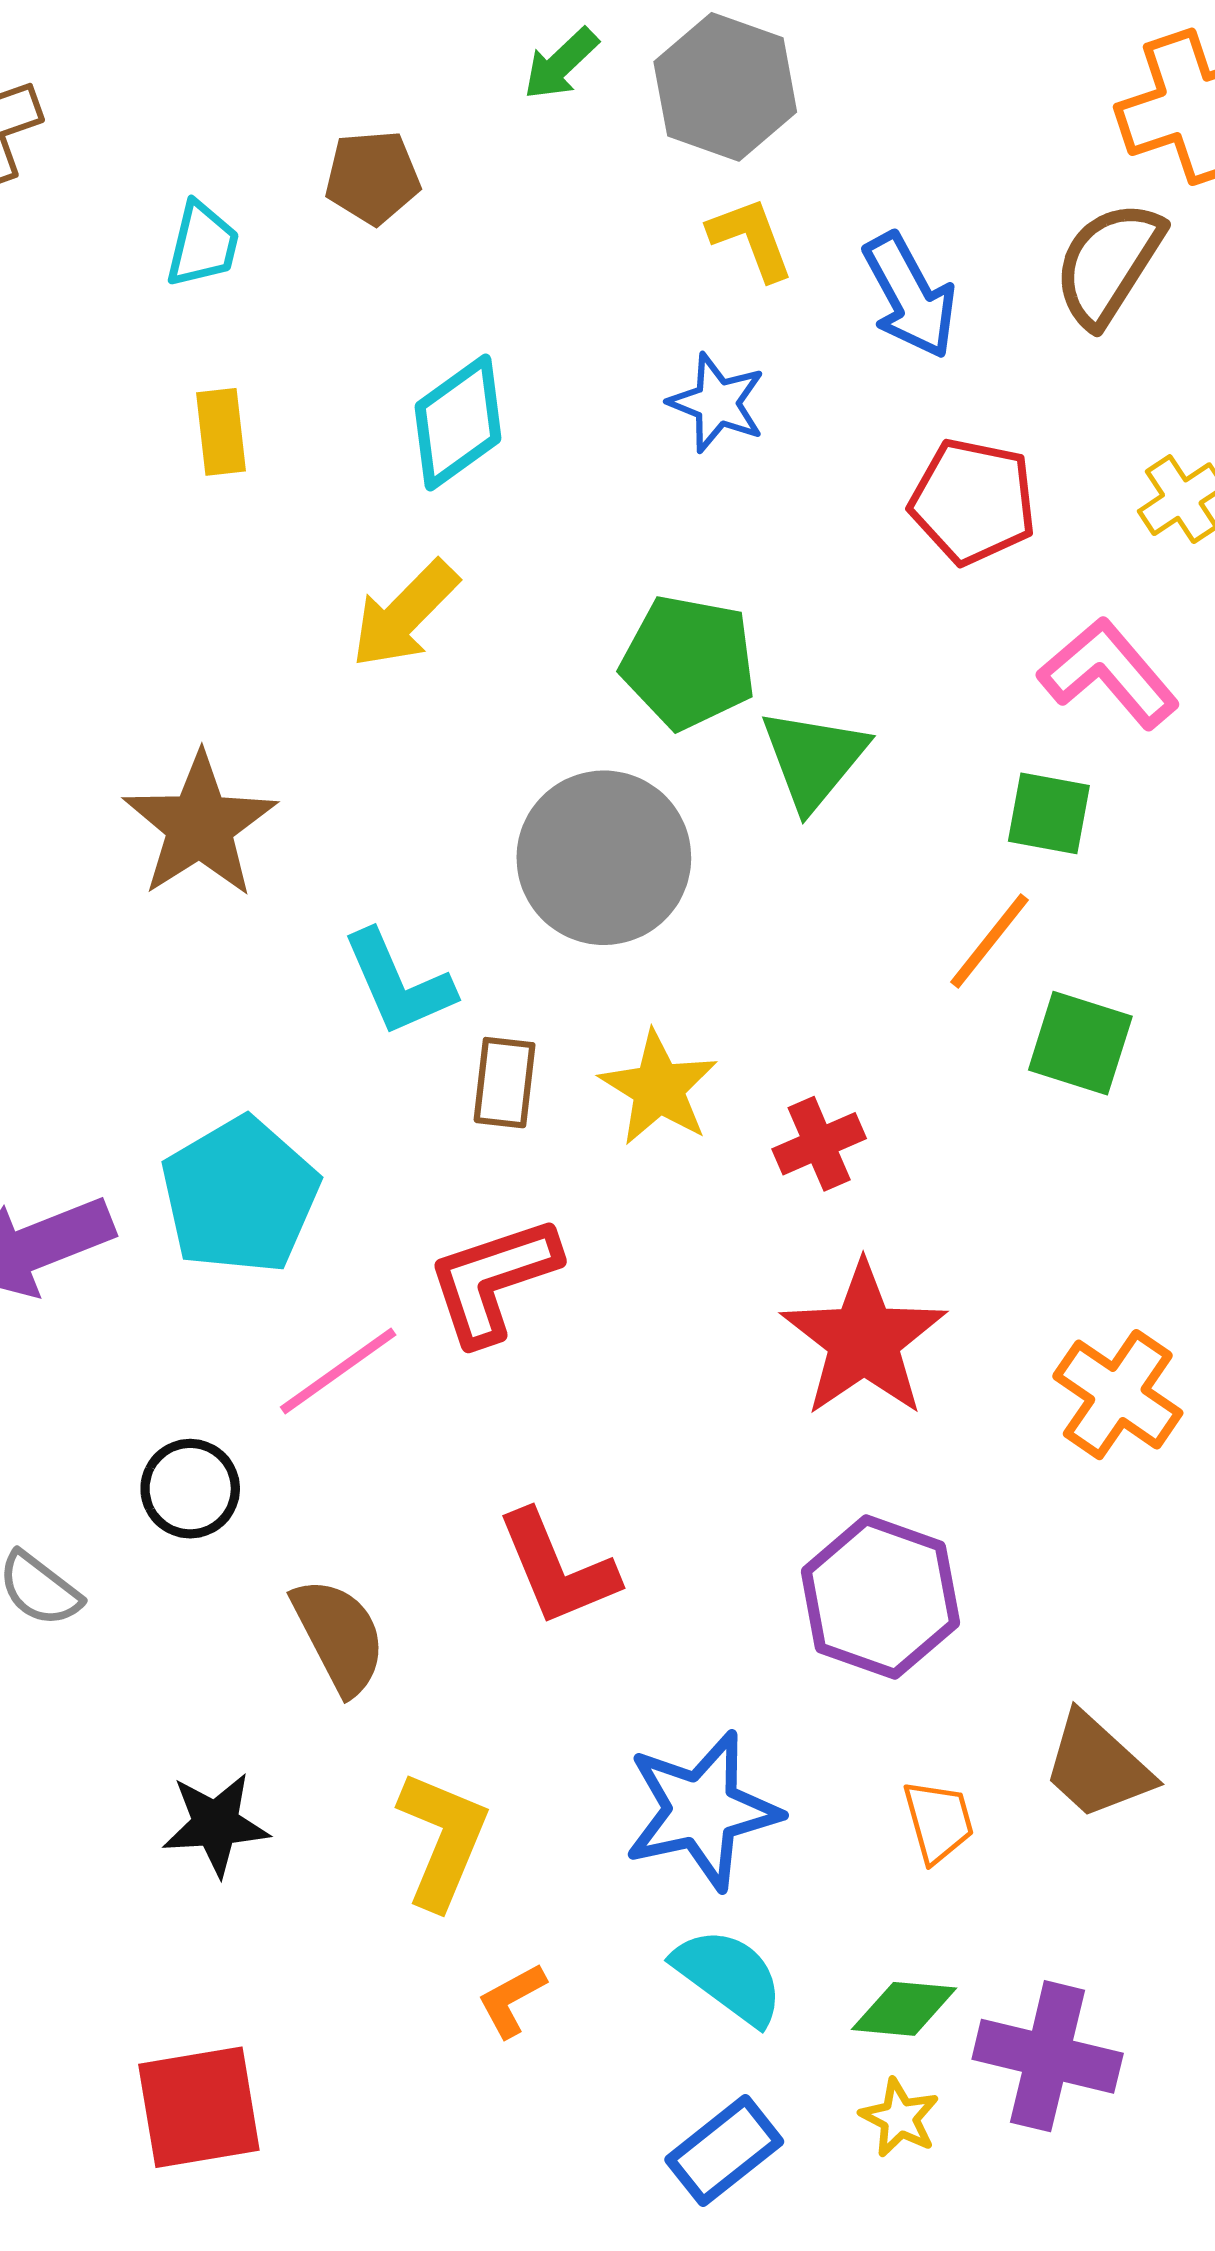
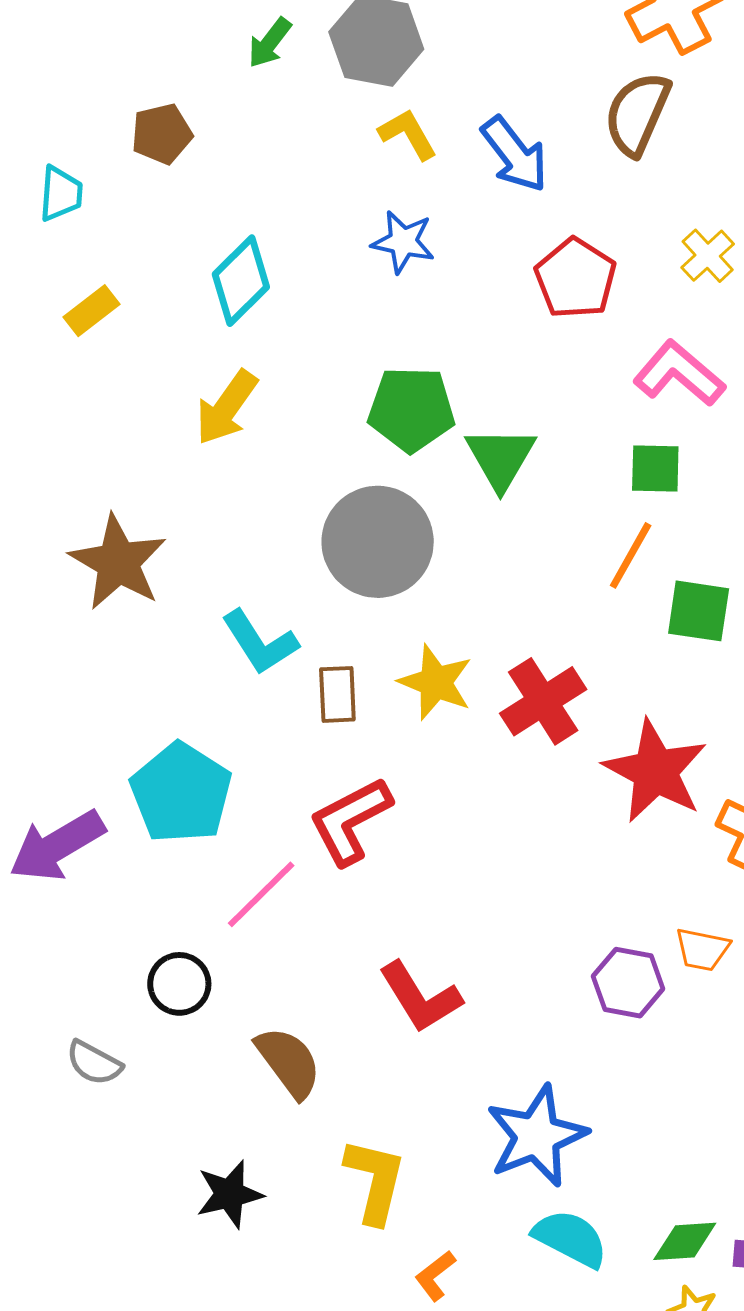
yellow rectangle: (221, 432) -> (91, 311), turned 68
red pentagon: (973, 501) -> (575, 278), turned 30
red cross: (819, 1144) -> (543, 701), size x1.5
red star: (864, 1340) -> (655, 771), moved
purple hexagon: (880, 1597) -> (628, 983), size x0.7
orange trapezoid: (938, 1821) -> (702, 949), moved, turned 126

